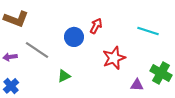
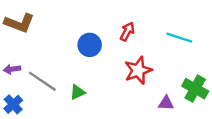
red arrow: (96, 26) -> (127, 32), moved
gray line: (37, 50) -> (42, 81), moved

